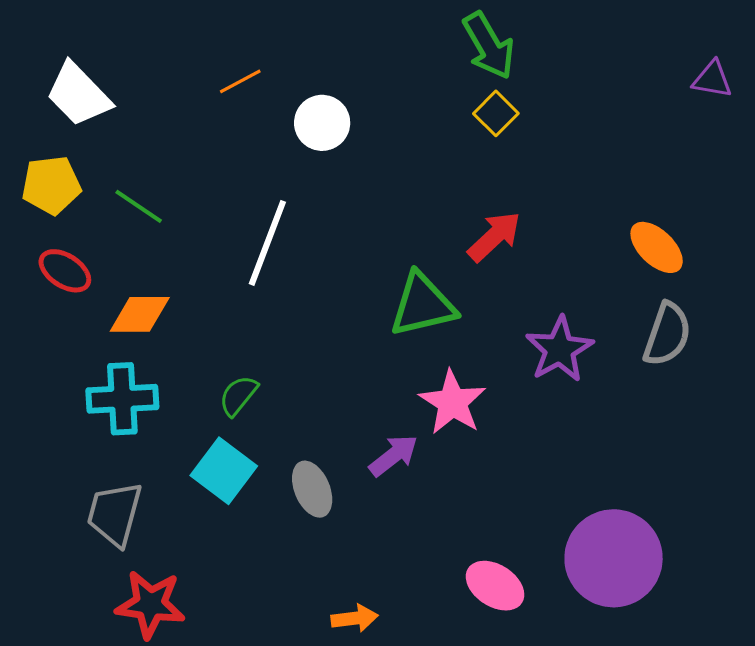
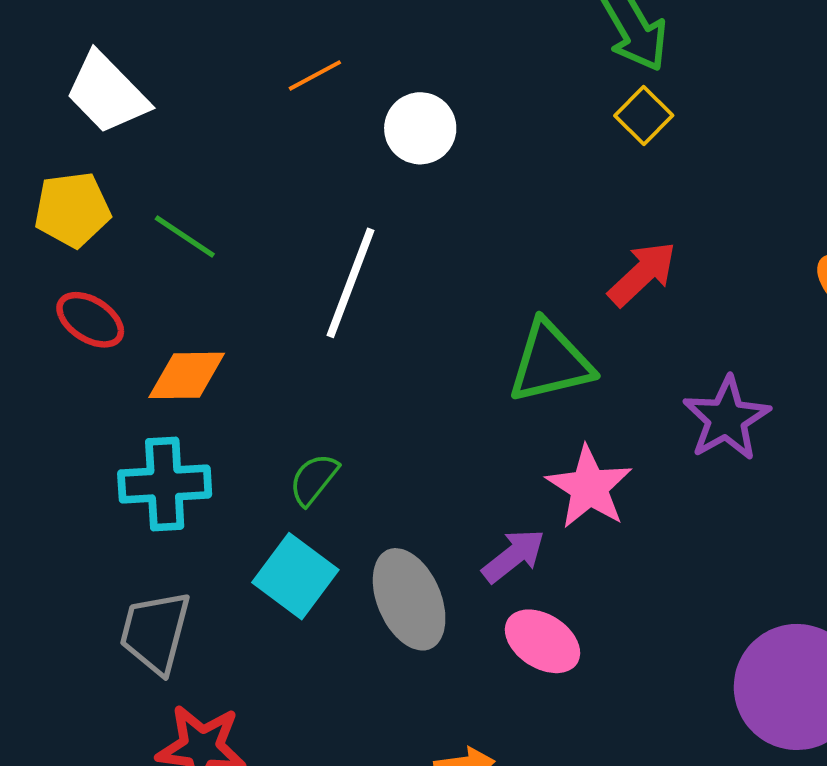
gray ellipse: (312, 489) -> (409, 599), size x1.4
pink ellipse: (495, 586) -> (542, 641), moved

